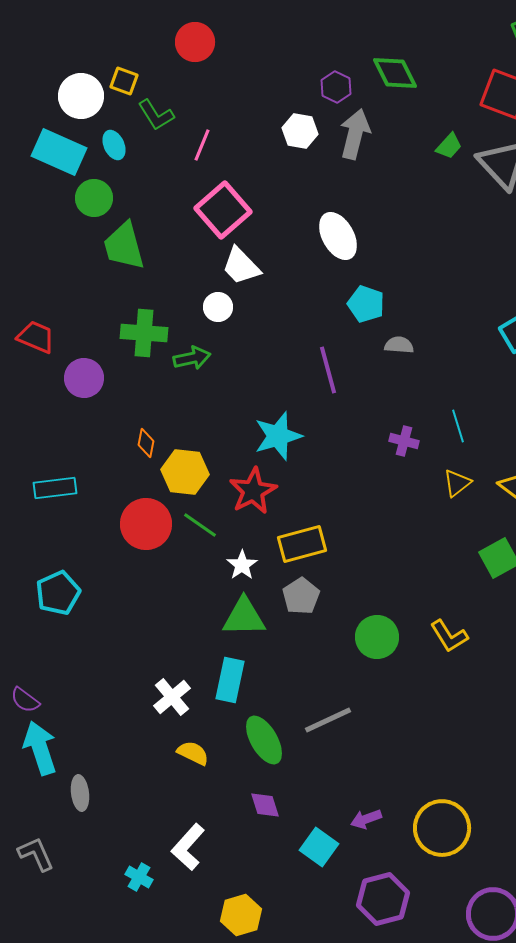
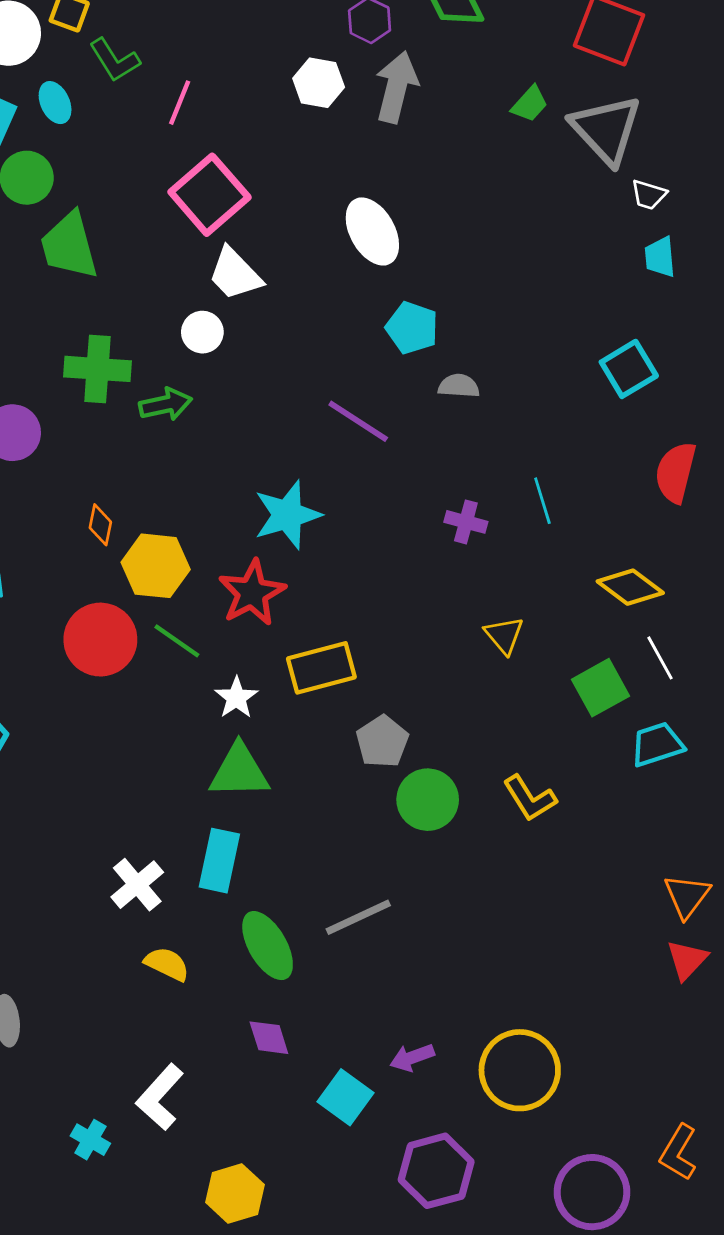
purple line: (328, 370) -> (358, 421), turned -42
yellow triangle: (457, 483) -> (504, 635), moved, turned -32
gray pentagon: (301, 596) -> (382, 742), moved

